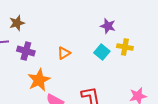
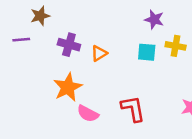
purple cross: (26, 51) -> (69, 45), moved
cyan square: (102, 52) -> (147, 52), turned -35

